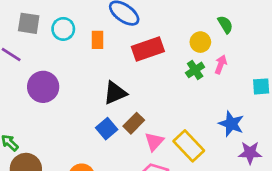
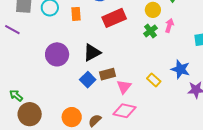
purple circle: (43, 87) -> (57, 54), moved
brown rectangle: (134, 123) -> (108, 74), turned 35
yellow rectangle: (189, 146) -> (154, 80), moved, size x0.6

